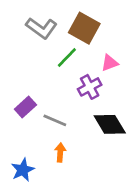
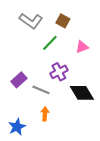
brown square: (84, 28) -> (63, 21), size x0.6
purple cross: (90, 87) -> (59, 72), moved

